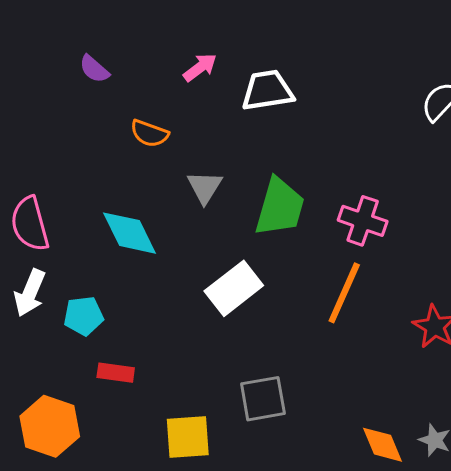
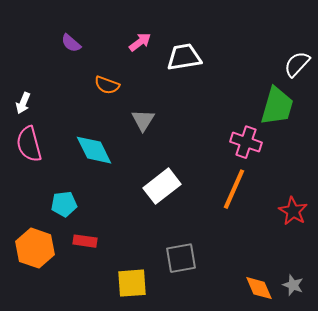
green trapezoid: (280, 207) -> (277, 106), moved
white arrow: (30, 293) -> (23, 103), moved, size x0.7
orange hexagon: (50, 426) -> (35, 248), moved

